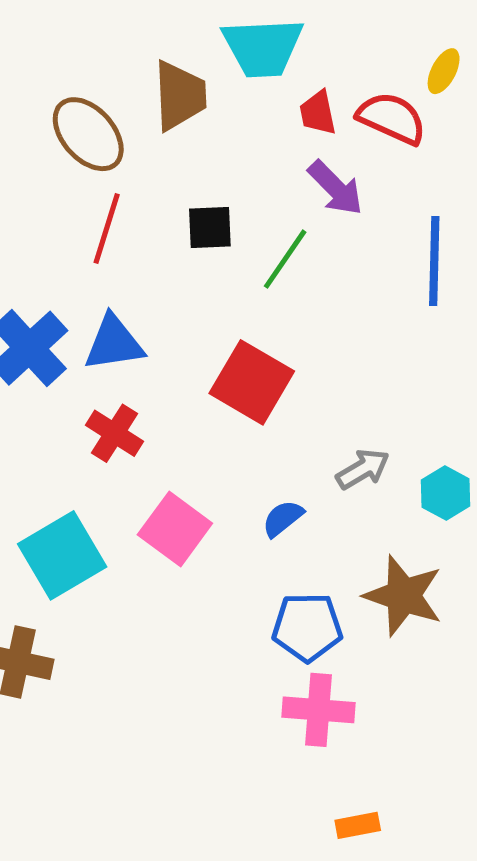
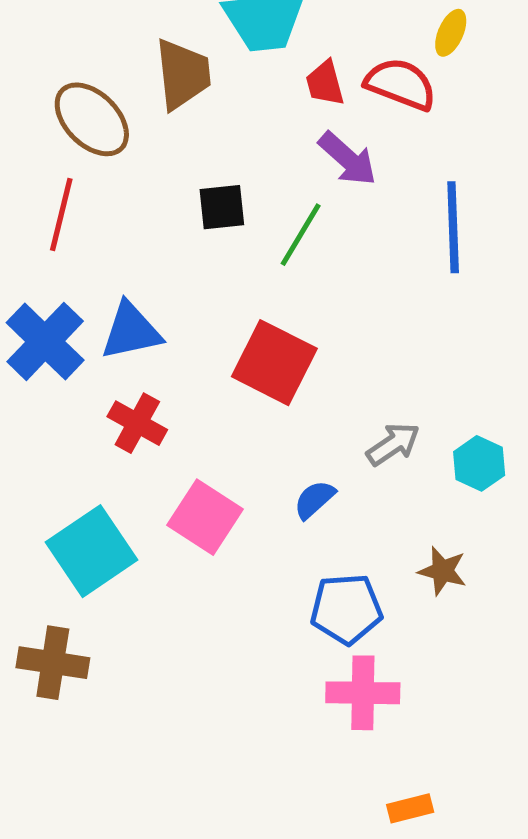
red line: (107, 228) -> (61, 215), moved
brown star: (403, 596) -> (442, 571), size x0.6

